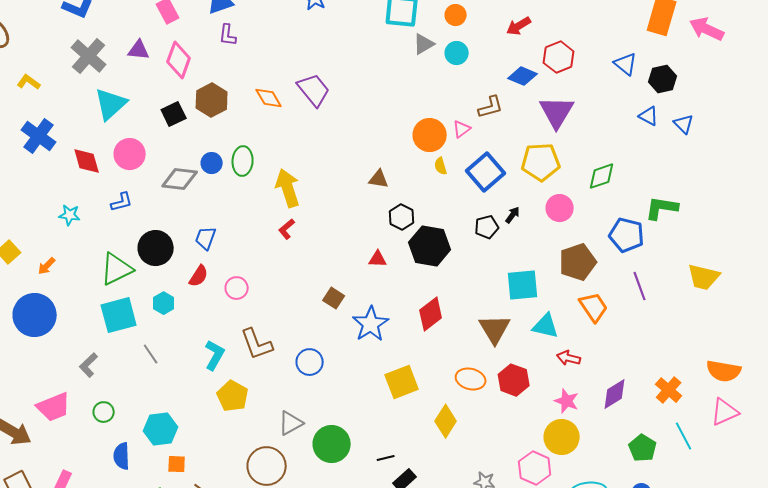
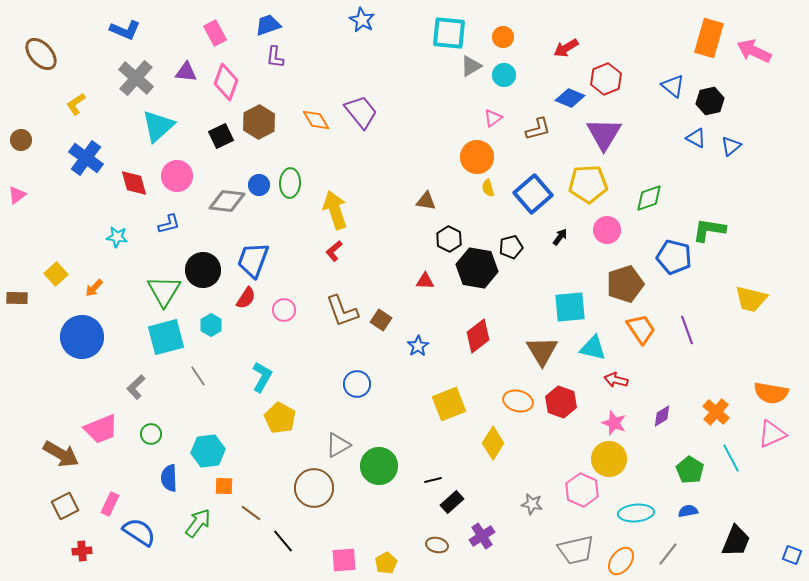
yellow L-shape: (29, 82) -> (76, 104), turned -70
blue triangle: (684, 124) -> (731, 146), turned 35
pink triangle: (462, 129) -> (493, 118), moved
black pentagon: (487, 227) -> (511, 247), moved
blue trapezoid: (206, 238) -> (253, 260), size x1.5
green triangle: (117, 269) -> (164, 291), turned -33
purple line: (640, 286) -> (687, 330), moved
blue star: (371, 324) -> (418, 346), size x0.6
brown L-shape: (257, 344) -> (342, 311), moved
purple diamond: (615, 394) -> (662, 416), size x0.7

